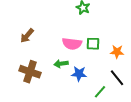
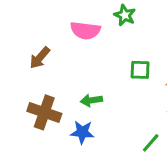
pink semicircle: (72, 44) -> (85, 30), moved
blue star: (79, 74) -> (82, 132), moved

